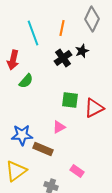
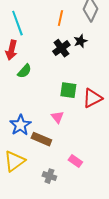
cyan line: (33, 33) -> (17, 23), moved
pink triangle: (59, 127) -> (57, 117), turned -40
blue star: (22, 135) -> (20, 125), turned -30

